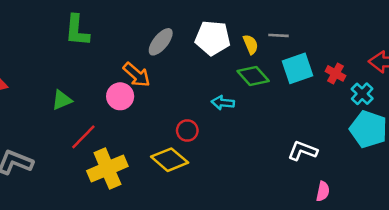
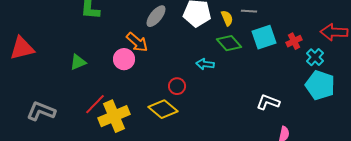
red cross: (336, 73) -> (294, 41), turned 35
red line: (83, 137) -> (95, 104), moved

